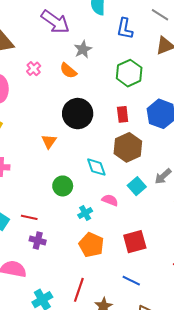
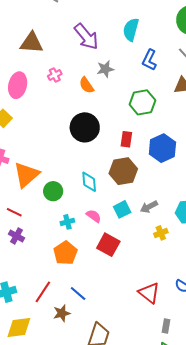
orange triangle: (49, 141) -> (26, 175), moved, size x1.8
red square: (135, 242) -> (108, 245), moved, turned 30
blue line: (131, 281) -> (78, 294), moved

